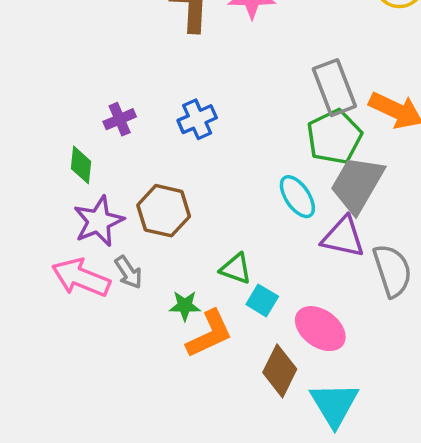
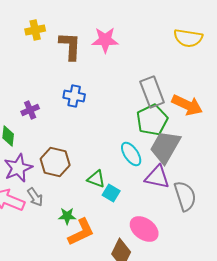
blue cross: (197, 119) -> (74, 96), moved, turned 35
green triangle: (236, 269) -> (96, 179), moved
cyan square: (262, 300) -> (111, 193), moved

